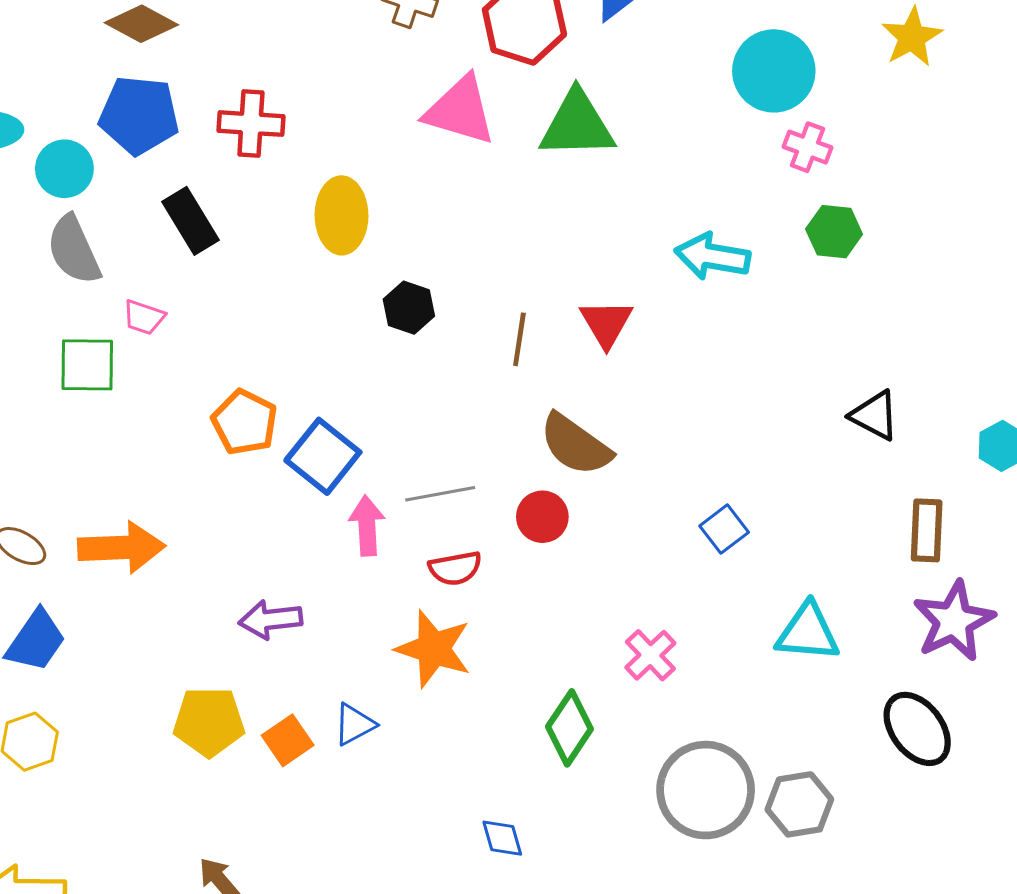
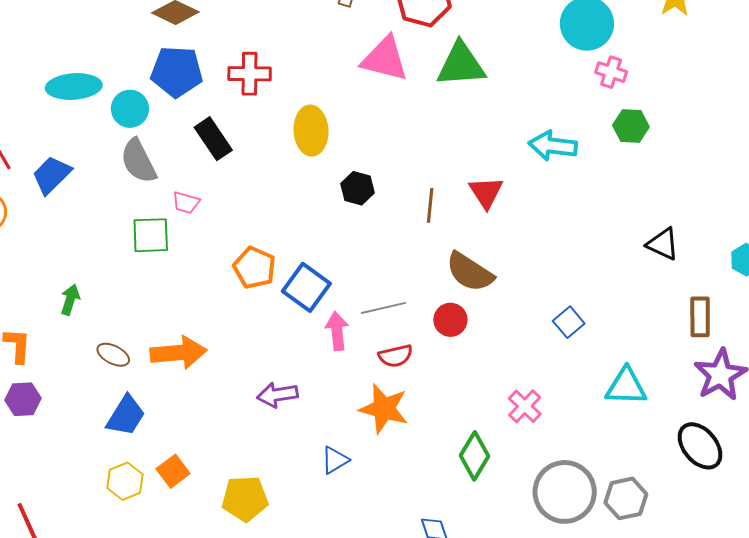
yellow pentagon: (209, 722) -> (245, 499), moved
orange square: (288, 740) -> (173, 471), moved

